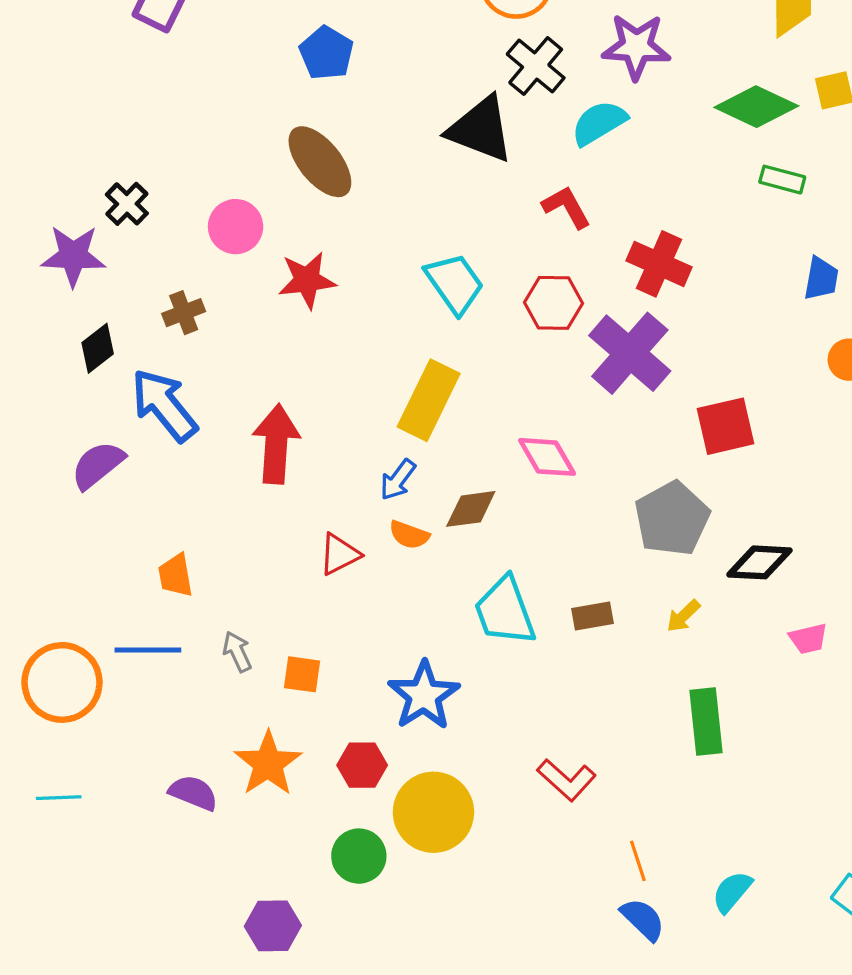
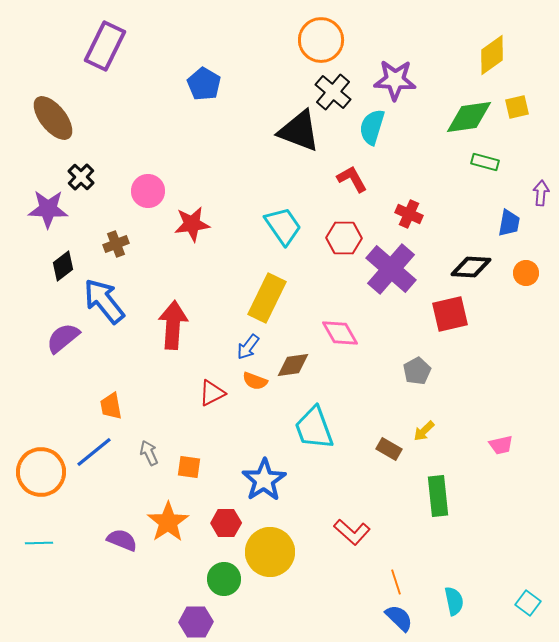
green diamond: (756, 107) -> (469, 117), turned -33
cyan semicircle: (599, 123) -> (372, 127), turned -42
brown ellipse: (320, 162) -> (53, 118), moved
red cross: (659, 264) -> (409, 214), size x0.7
gray pentagon: (672, 519) -> (417, 371), size x0.6
black diamond: (760, 562) -> (471, 267), moved
brown rectangle: (592, 616) -> (389, 449), moved, turned 40
blue line: (148, 650) -> (94, 452), turned -39
cyan semicircle: (732, 892) -> (454, 601), turned 128
purple hexagon: (273, 926) -> (196, 622), moved

